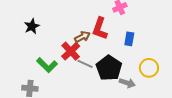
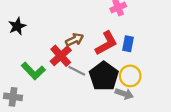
red L-shape: (100, 29) -> (106, 43), moved, turned -140
yellow circle: (149, 68) -> (130, 76), moved

